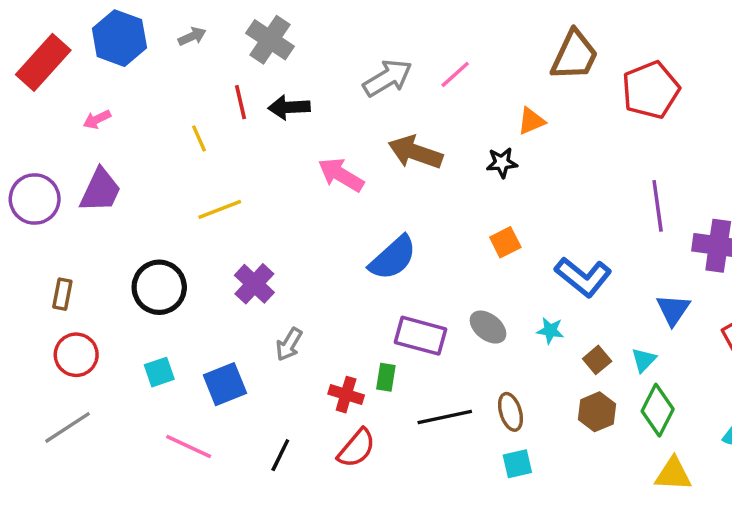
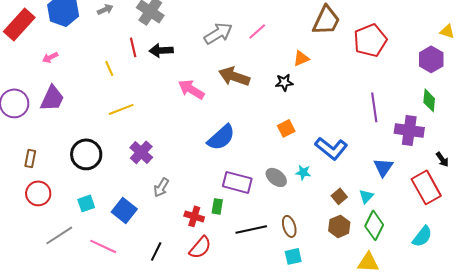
cyan star: (550, 331) -> (303, 172), moved
blue square: (225, 384) -> (124, 210), turned -30
gray line: (67, 427) -> (59, 235), moved
yellow triangle: (673, 474) -> (368, 262), moved

